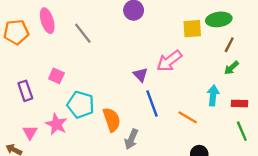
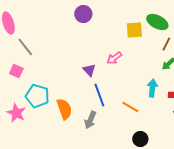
green ellipse: (219, 19) -> (157, 22), turned 35
gray line: (83, 33) -> (25, 47), moved
pink arrow: (169, 61) -> (114, 58), size x0.7
gray arrow: (131, 139) -> (90, 120), moved

